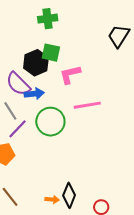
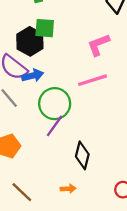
pink L-shape: (70, 74) -> (98, 45), moved
purple line: (18, 129) -> (55, 126), moved
black diamond: (69, 195) -> (82, 155), moved

